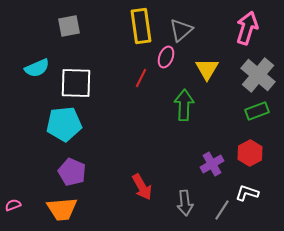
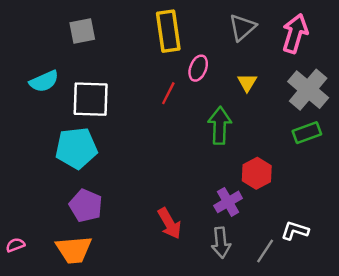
gray triangle: (181, 30) -> (242, 27), moved
yellow triangle: (207, 69) -> (247, 82), size x0.7
red hexagon: (250, 153) -> (257, 173), moved
purple cross: (212, 164) -> (228, 202), moved

